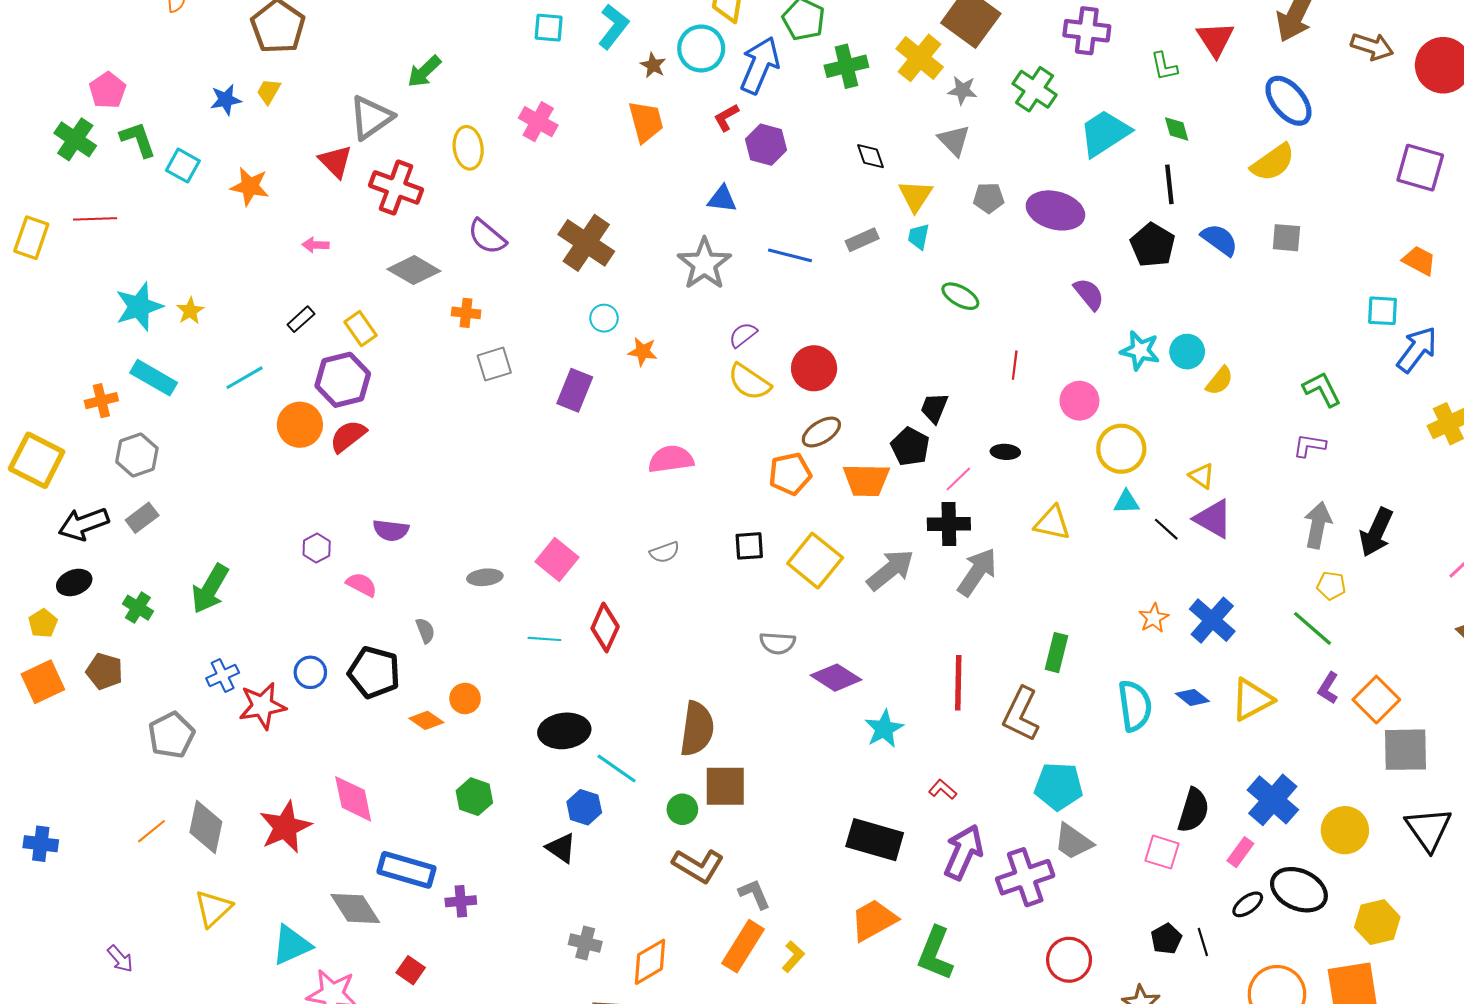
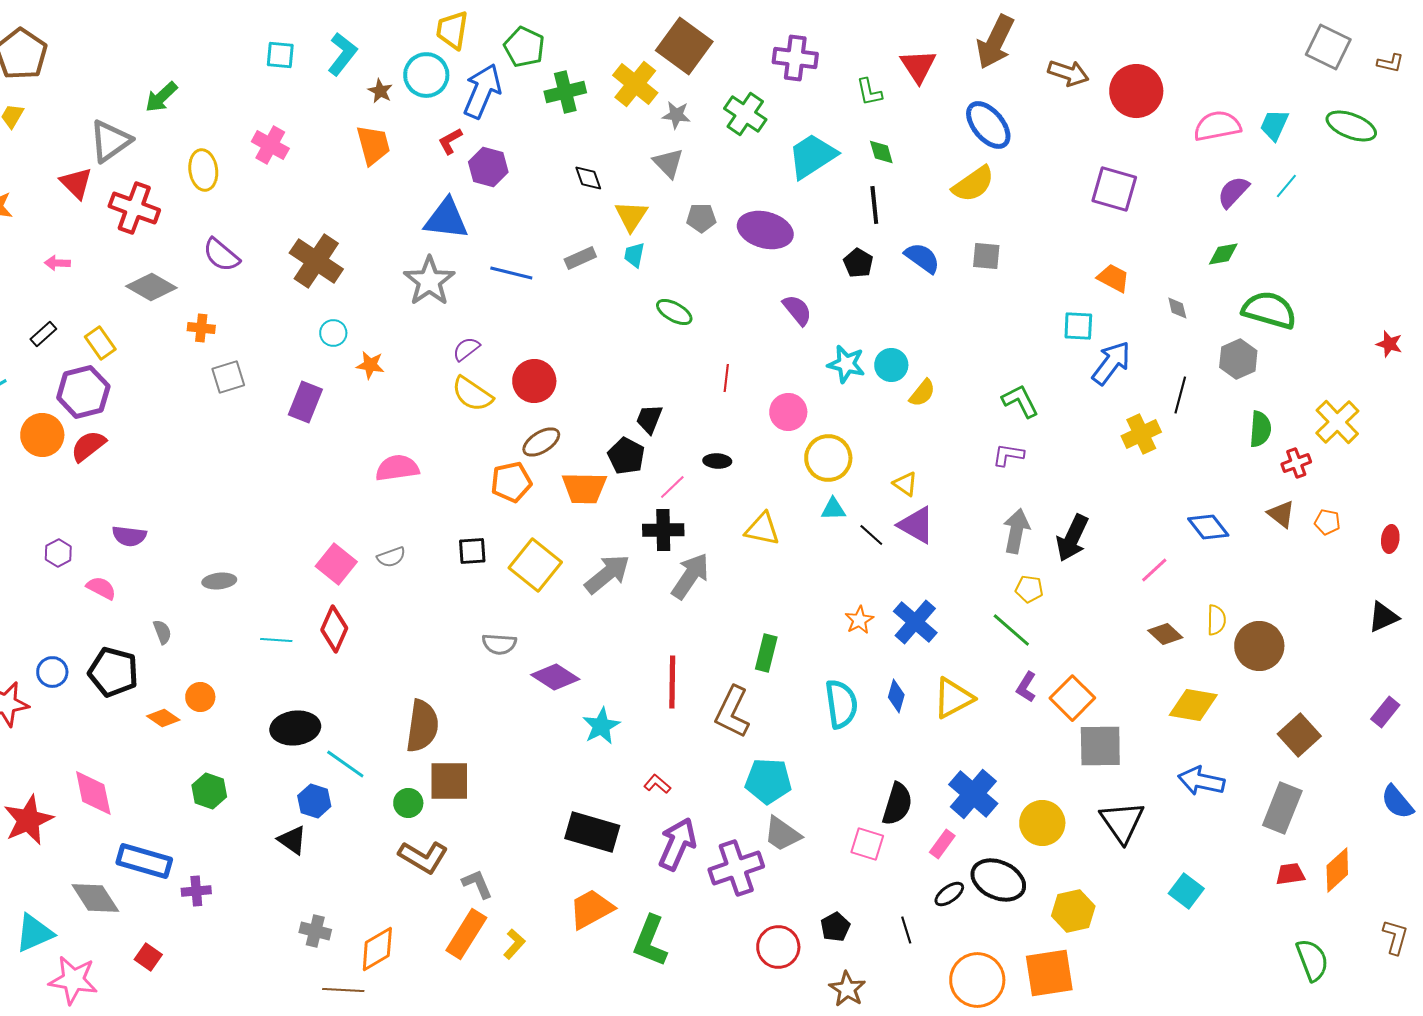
blue triangle: (722, 199) -> (446, 219), size x1.6
black pentagon: (1153, 245) -> (858, 263), size x0.7
pink square: (557, 560) -> (336, 564), moved
blue diamond: (1192, 697) -> (896, 696), turned 68
black pentagon: (1166, 939) -> (835, 927), moved

